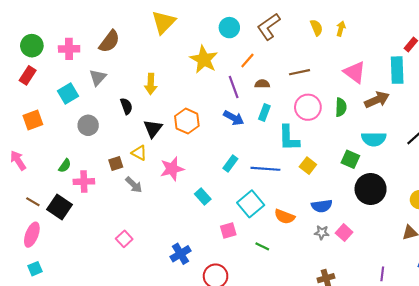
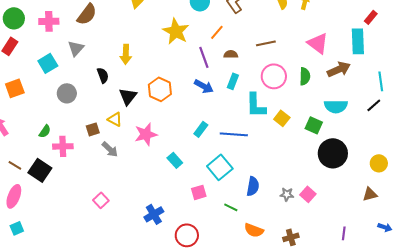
yellow square: (308, 166) -> (282, 118), moved
blue semicircle: (322, 206) -> (253, 186), moved, turned -72
orange semicircle: (285, 217) -> (254, 230), moved

